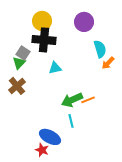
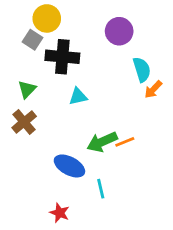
yellow circle: (42, 21) -> (47, 18), moved
gray square: (23, 53) -> (33, 40), moved
cyan line: (71, 121) -> (101, 189), moved
blue ellipse: (50, 137) -> (69, 166), moved

